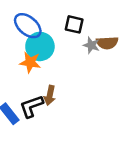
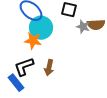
black L-shape: (31, 106) -> (24, 67), moved

